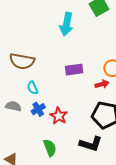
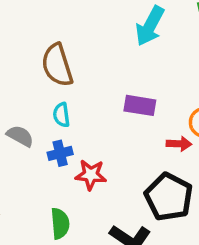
brown semicircle: (22, 61) -> (57, 65), turned 45
red star: (59, 116) -> (91, 175), turned 30

